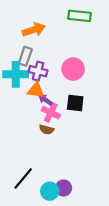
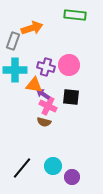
gray rectangle: (25, 56) -> (13, 41), moved
purple cross: (38, 71) -> (46, 67), moved
purple circle: (64, 188) -> (72, 177), moved
cyan circle: (50, 191) -> (53, 166), moved

